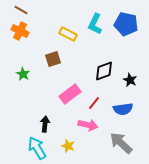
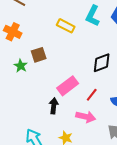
orange cross: (20, 31) -> (13, 32), moved
brown square: (53, 59) -> (39, 55), moved
black arrow: (45, 124) -> (54, 106), moved

